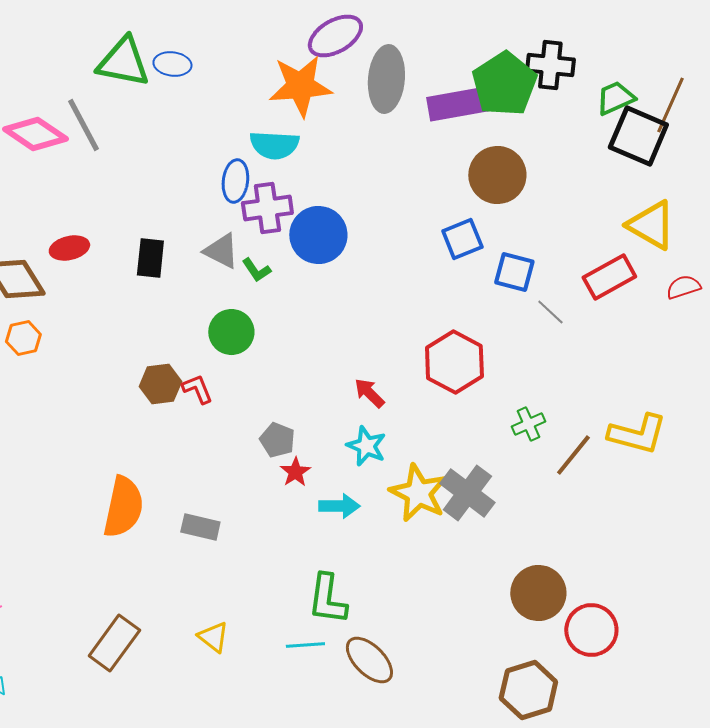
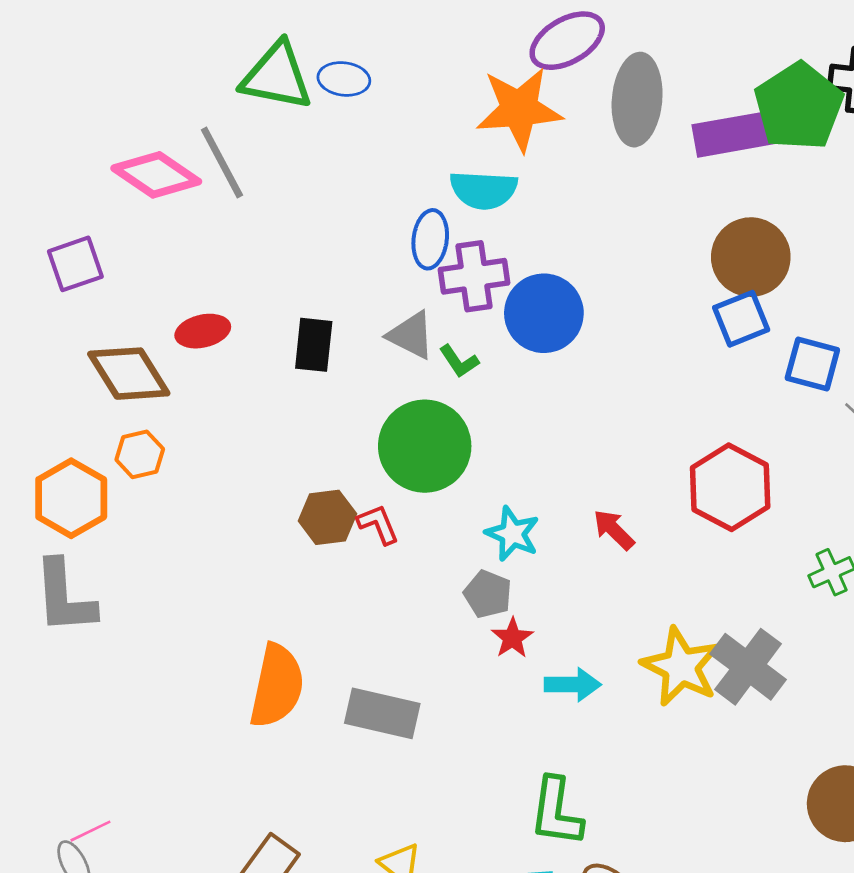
brown circle: (497, 175) -> (751, 257), moved
green circle: (231, 332) -> (425, 446), size x1.5
cyan star: (366, 446) -> (512, 534), moved
gray rectangle: (200, 527) -> (382, 713), size x1.4

